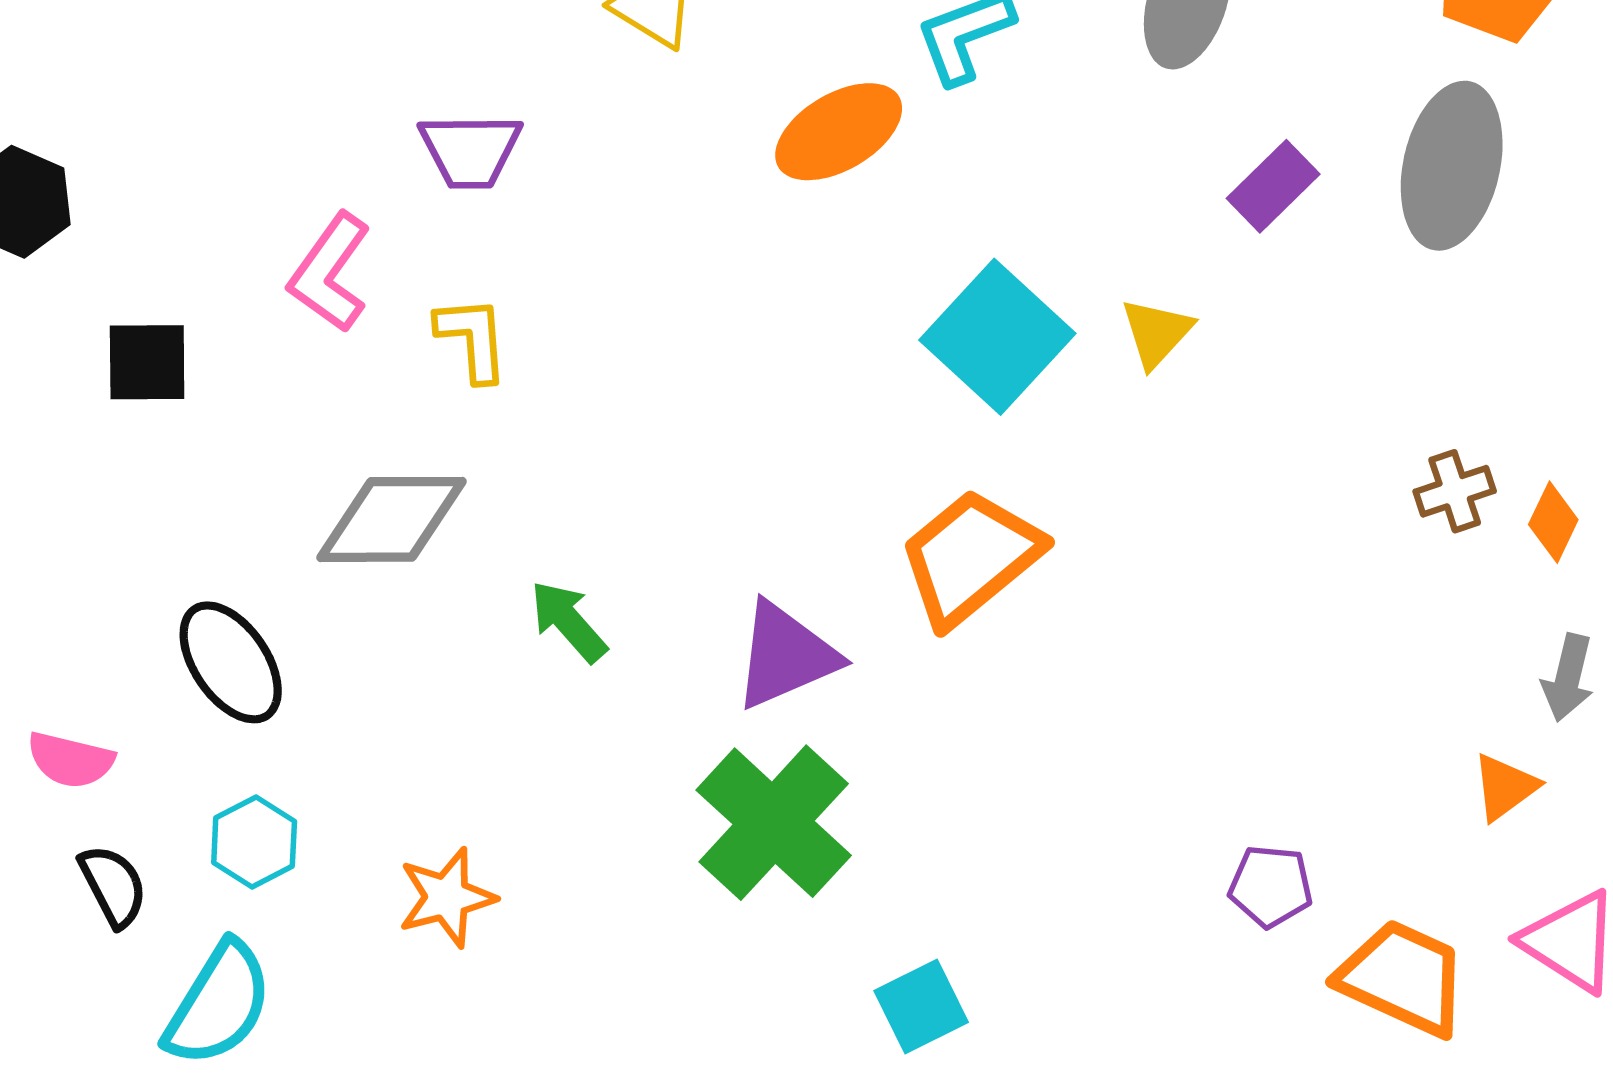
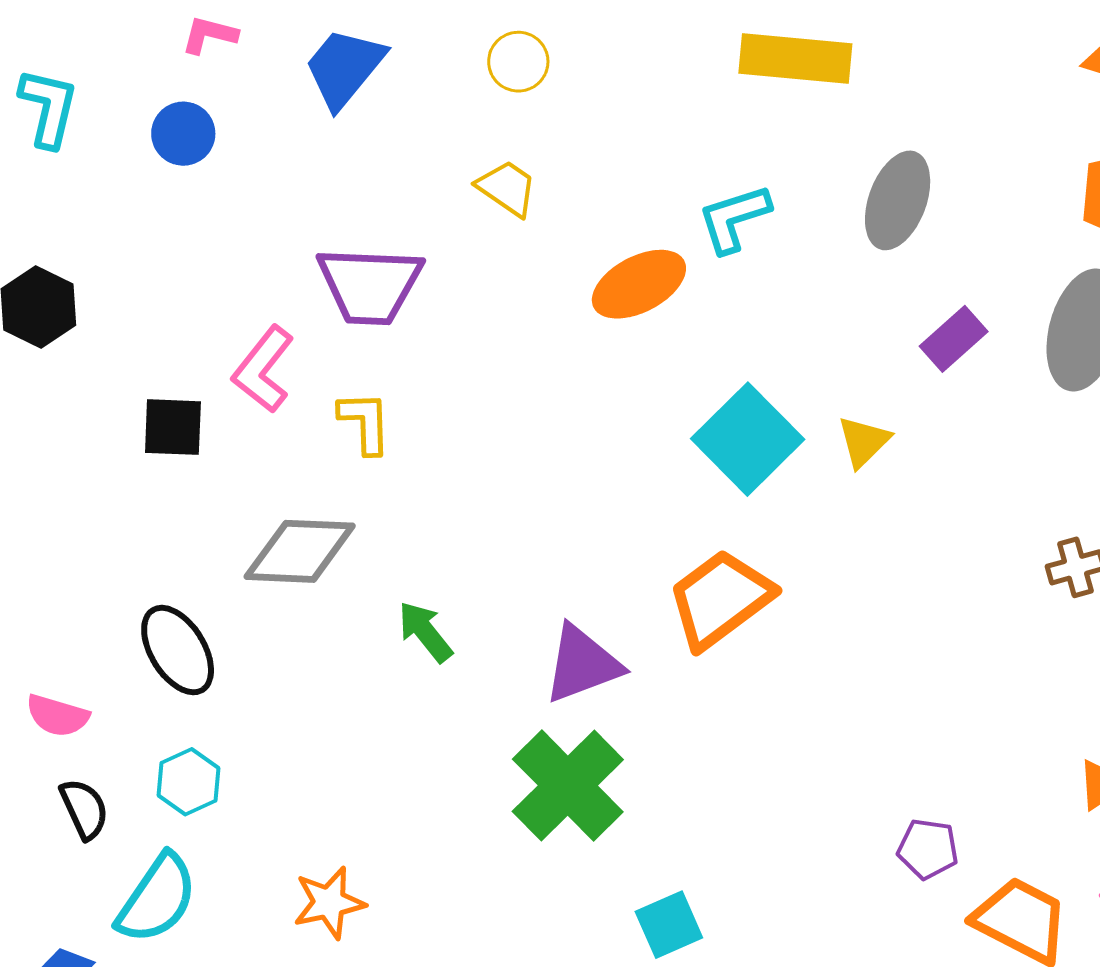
purple trapezoid: (470, 150) -> (370, 285), size x1.4
black square: (147, 362) -> (173, 427), moved
orange star: (447, 897) -> (329, 903), moved

